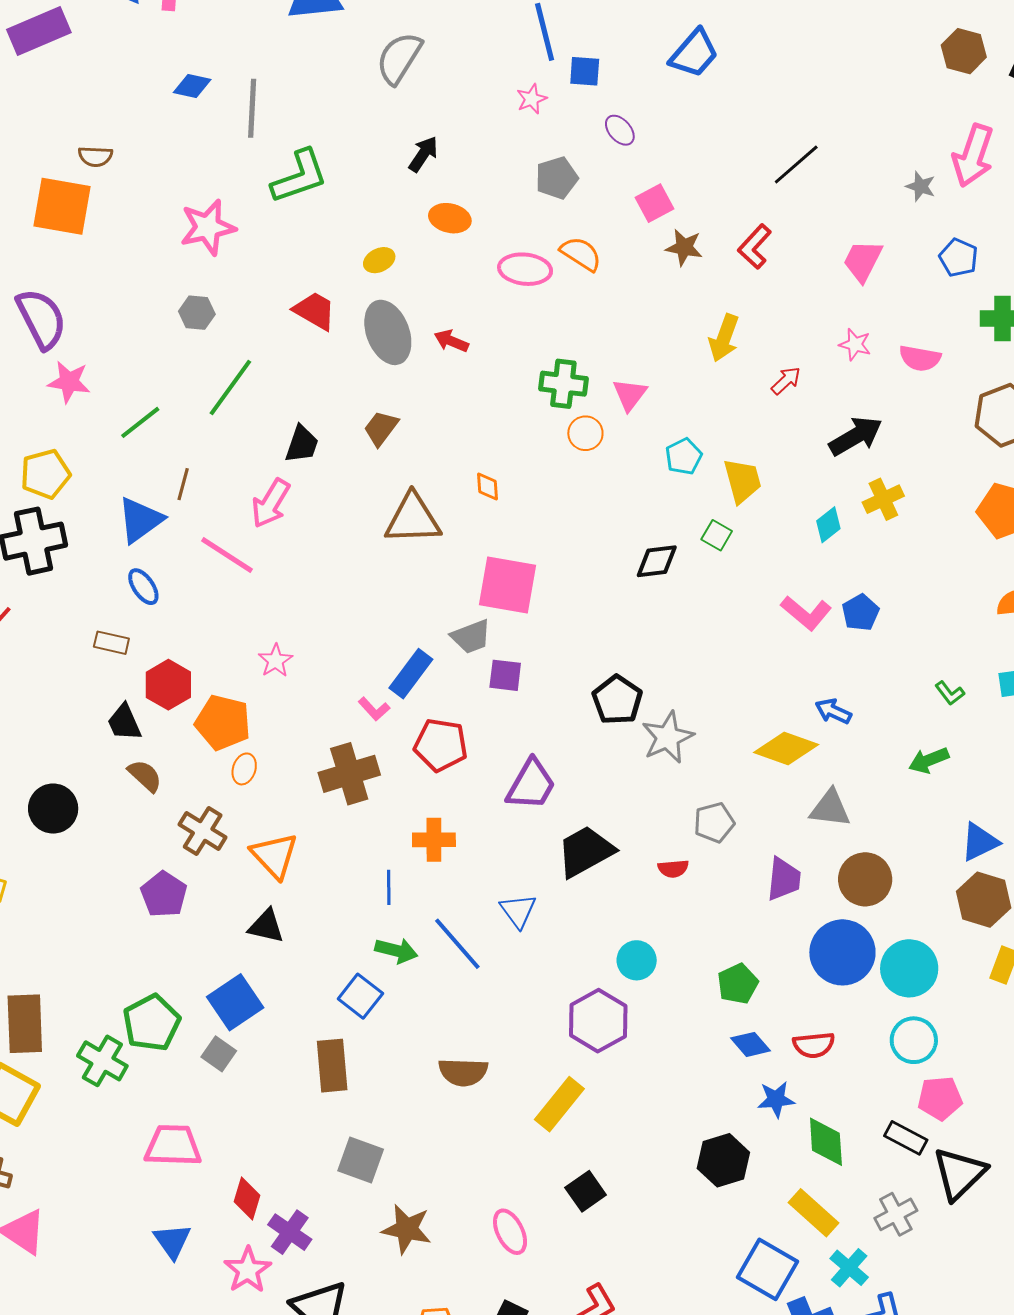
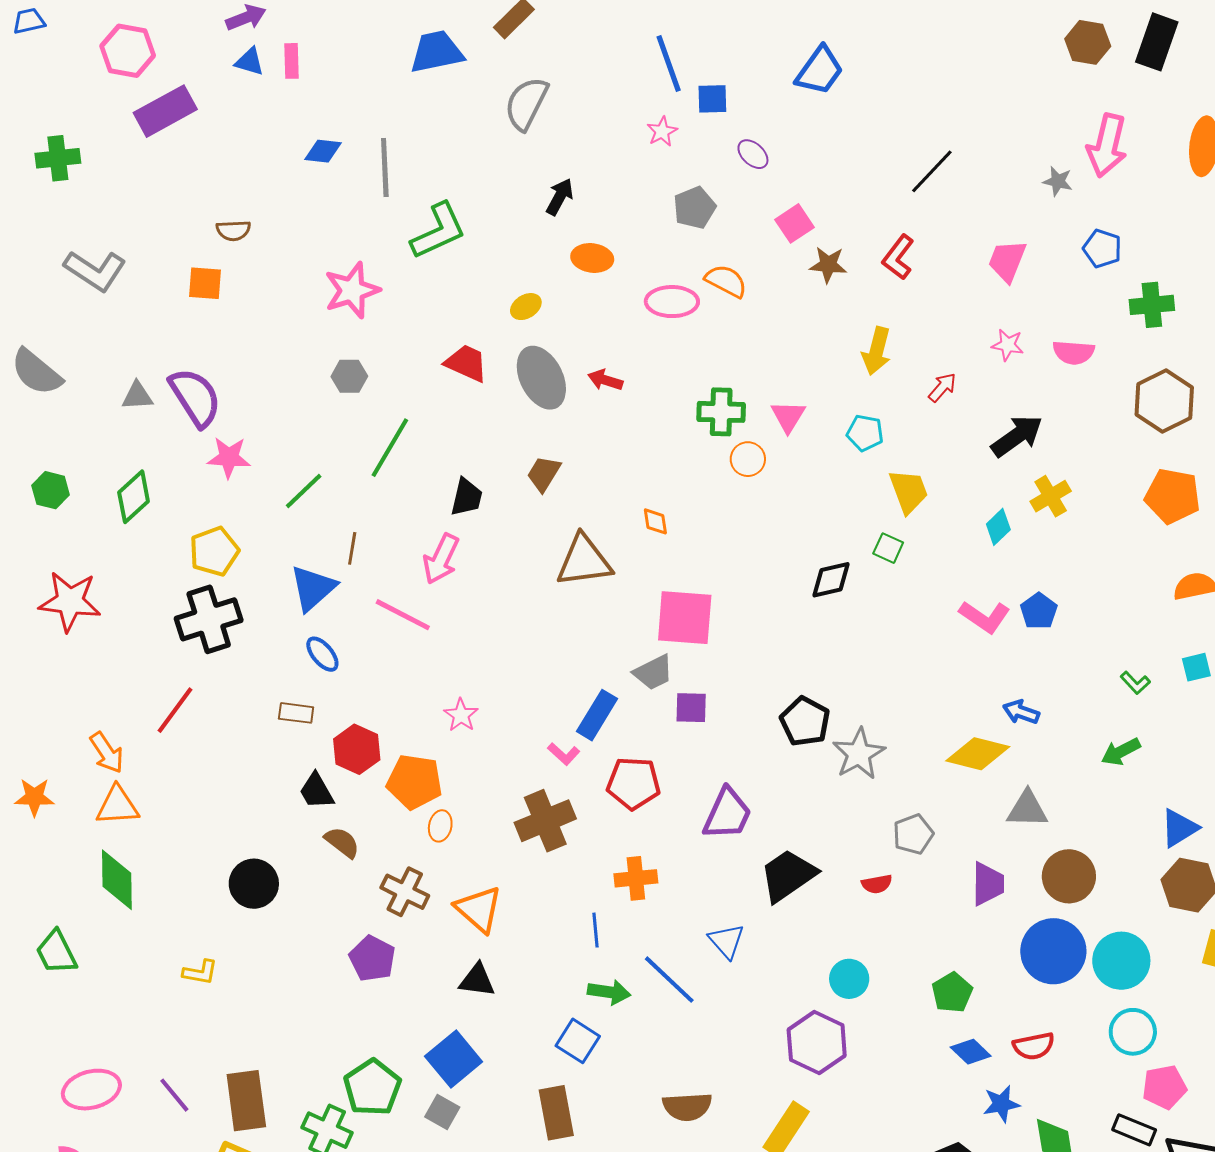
orange square: (62, 206) -> (205, 283), size x0.6
cyan pentagon: (684, 456) -> (865, 433), moved, turned -30

